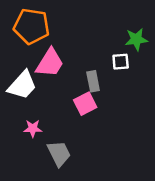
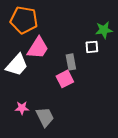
pink star: (33, 128) -> (22, 108), moved

